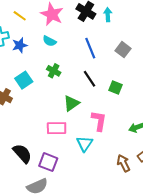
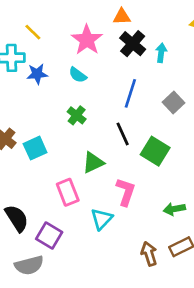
yellow line: (20, 16) -> (33, 32), moved
blue line: (90, 48) -> (130, 93), turned 30
cyan square: (24, 80) -> (35, 148), moved
green square: (115, 87) -> (155, 151), size x1.5
pink rectangle: (57, 128) -> (68, 192), turned 60

